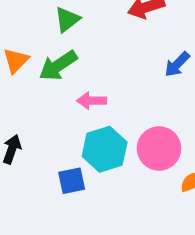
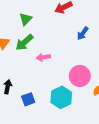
cyan hexagon: (105, 149) -> (61, 97), moved
blue square: (72, 181) -> (28, 99), moved

